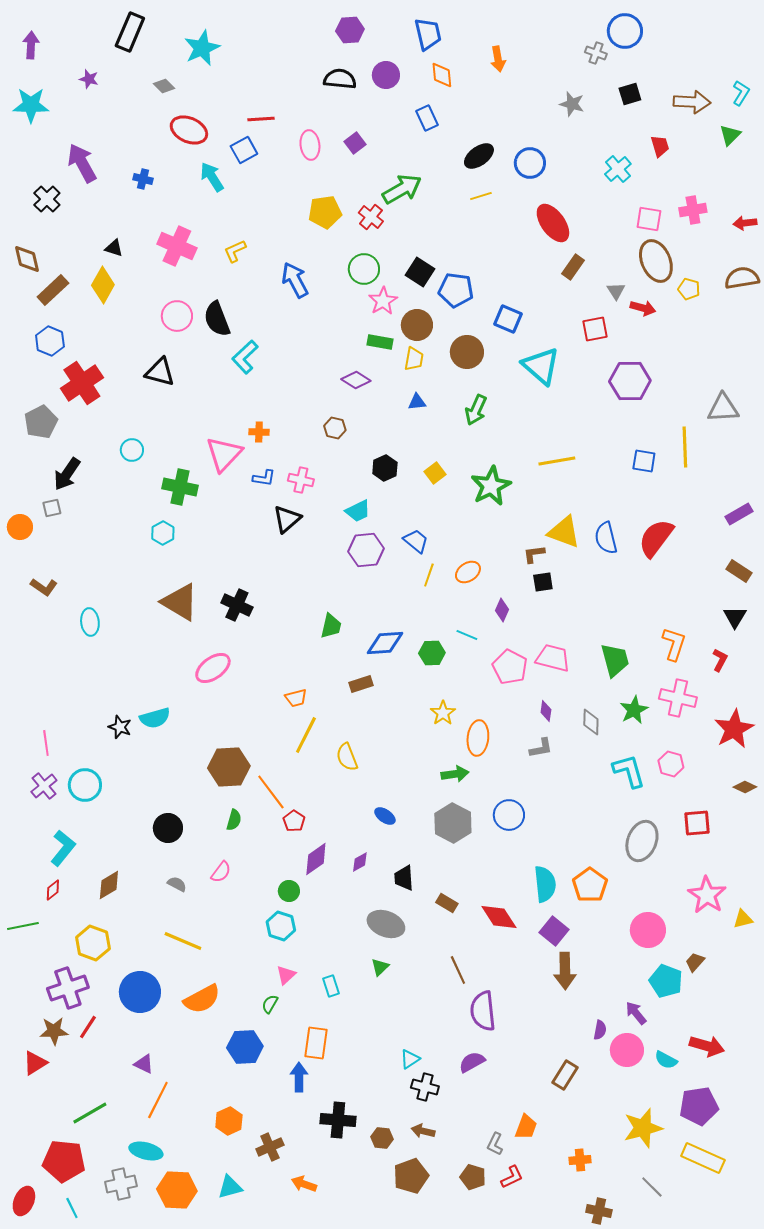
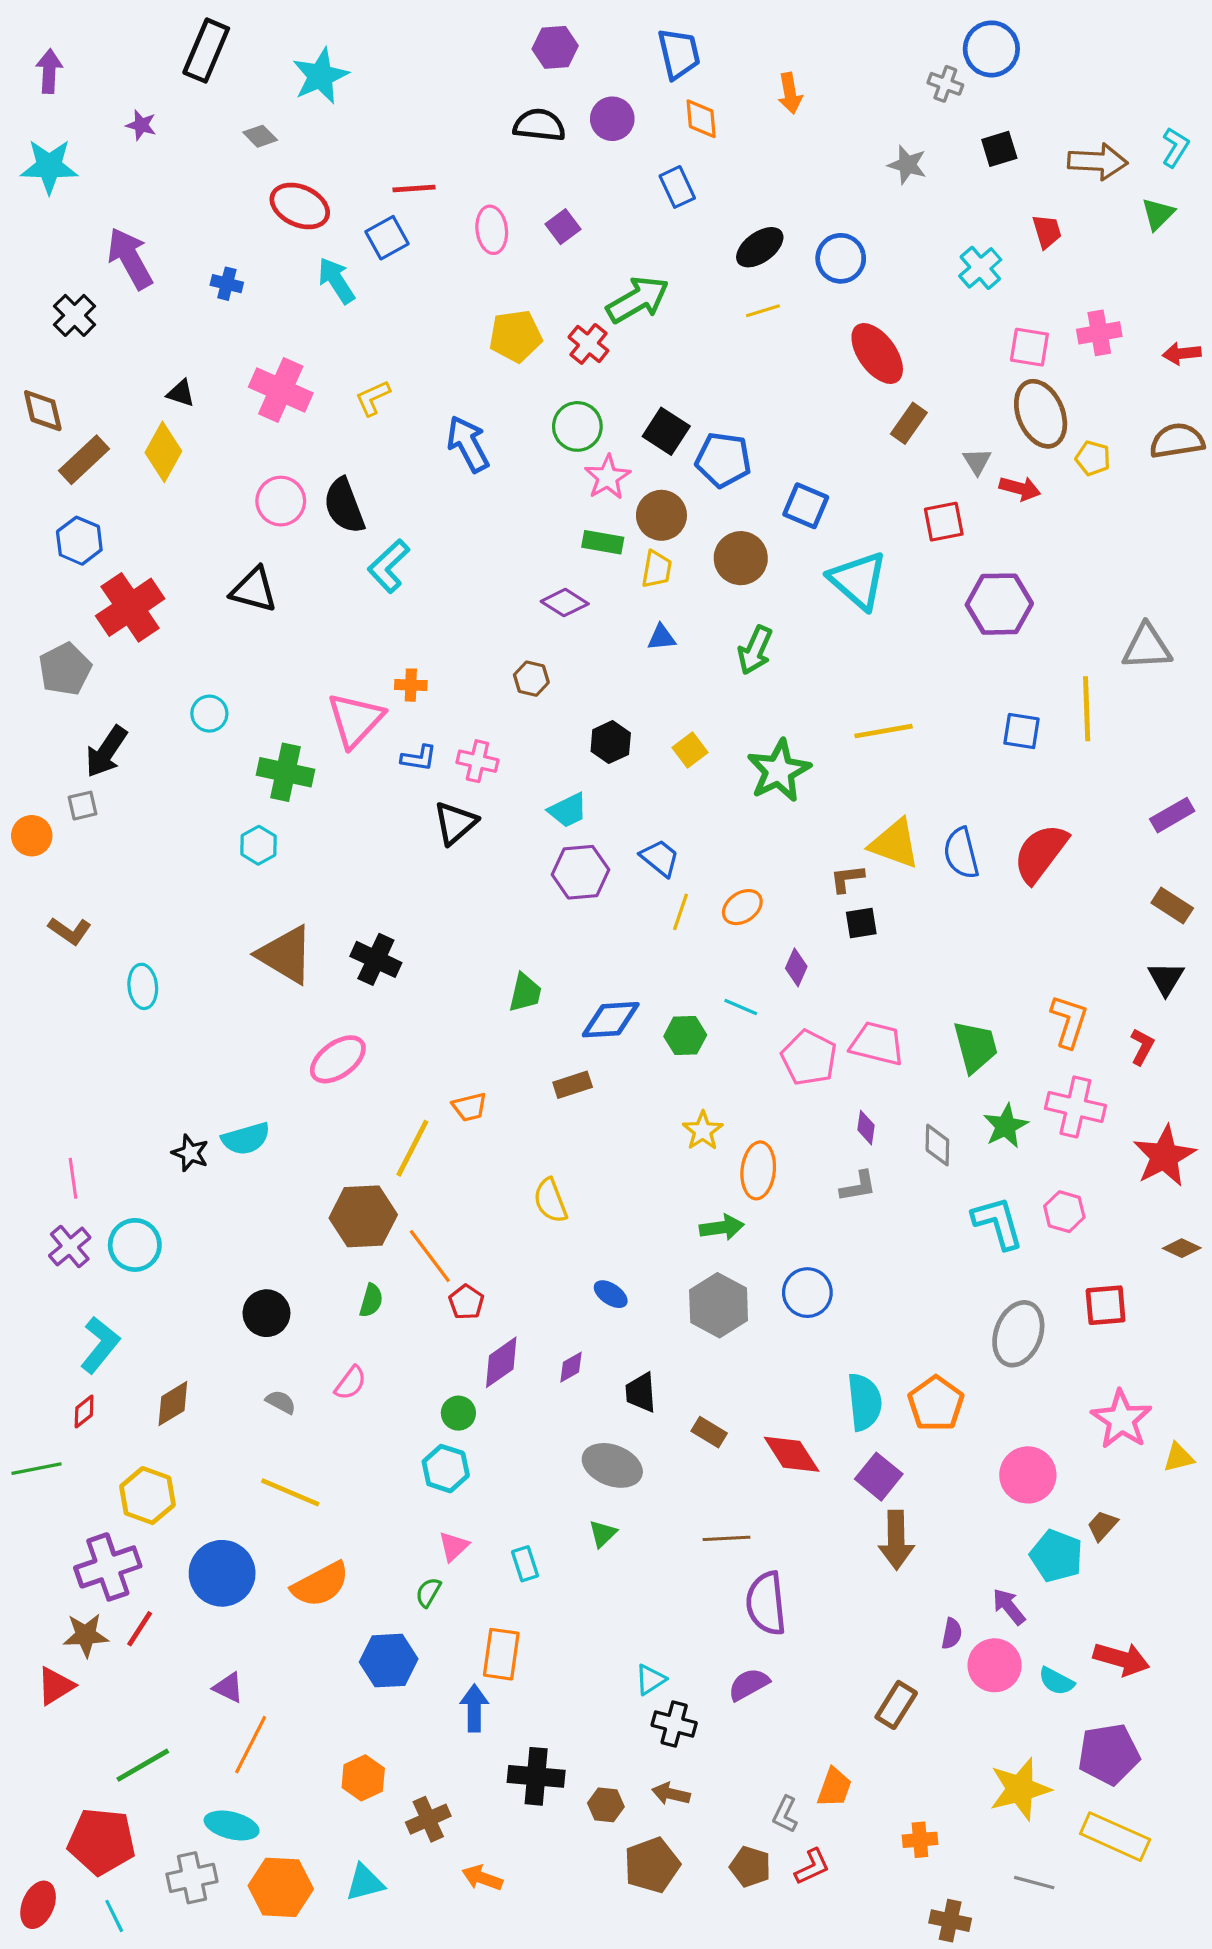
yellow line: (306, 735) -> (412, 1148), moved
brown line: (458, 970) -> (726, 1538), turned -68
gray line: (652, 1187) -> (1034, 1883), turned -30

